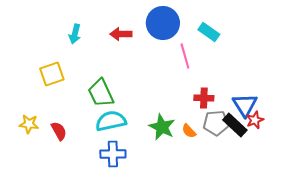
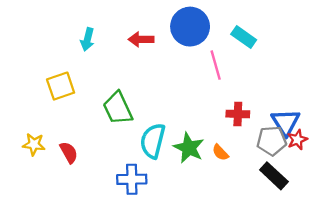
cyan semicircle: (111, 121) -> (153, 141), moved, turned -64
gray pentagon: (216, 123) -> (272, 141), moved
black rectangle: (235, 125) -> (274, 176), moved

